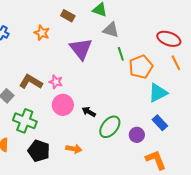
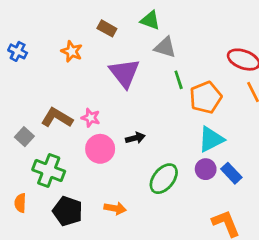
cyan triangle: (158, 93) -> (211, 139), moved
black arrow: (89, 112) -> (135, 138), moved, turned 136
purple circle: (137, 135) -> (206, 169), moved

